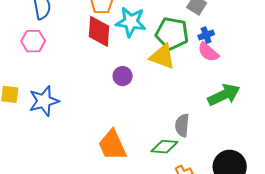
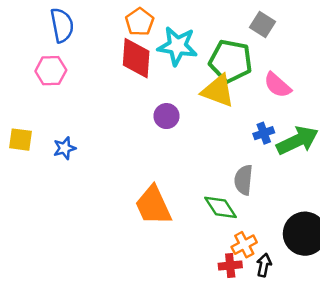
blue cross: (206, 35) -> (264, 133), moved
blue star: (44, 101) -> (65, 148), size x0.6
green diamond: (164, 147) -> (221, 207), turned 52

